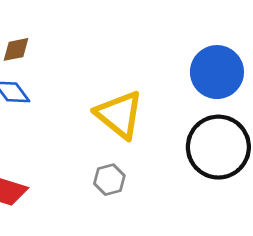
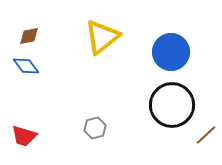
yellow triangle: (119, 115) -> (102, 37), moved, turned 42

